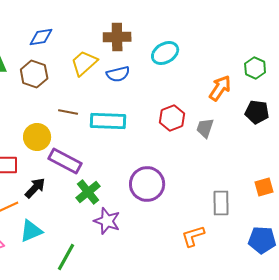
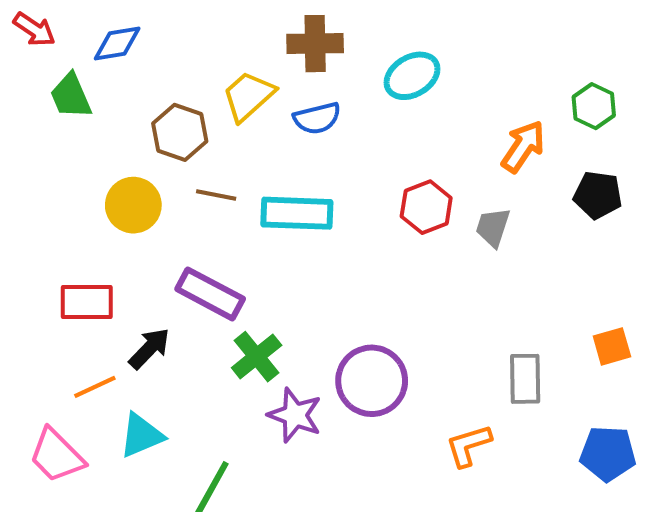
blue diamond: (41, 37) -> (117, 44), moved
brown hexagon: (34, 74) -> (180, 132), moved
yellow circle: (37, 137) -> (133, 205), moved
purple circle: (147, 184) -> (372, 381), moved

